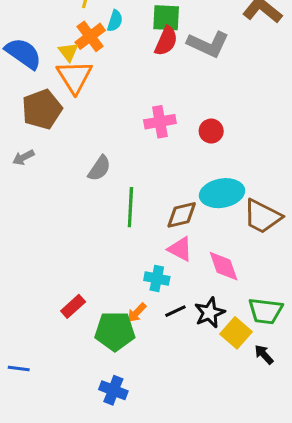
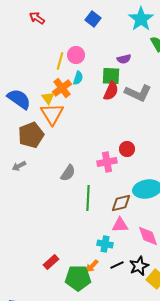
pink cross: (160, 122) -> (107, 162), moved
red circle: (211, 131) -> (127, 149), moved
pink triangle: (180, 249) -> (120, 225), turned -30

